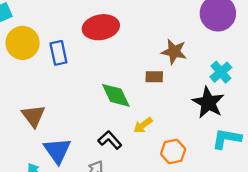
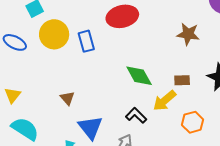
brown rectangle: (154, 77) -> (182, 80), moved
brown triangle: (33, 116) -> (67, 98), size x0.7
yellow arrow: (143, 125) -> (165, 101), size x1.4

